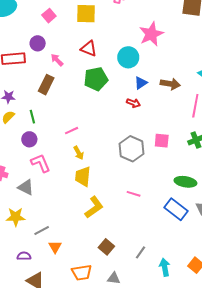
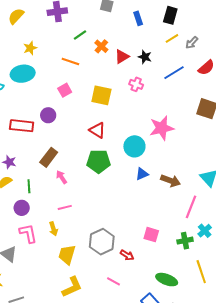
pink arrow: (57, 60) -> (62, 177), moved
red arrow: (133, 103) -> (127, 255), moved
gray hexagon: (132, 149) -> (102, 242), moved
yellow arrow: (79, 153) -> (53, 229), moved

